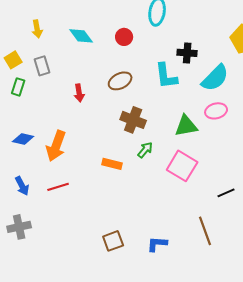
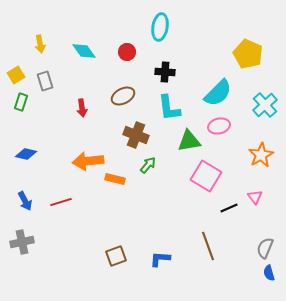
black cross: (187, 53) -> (165, 72), moved
cyan L-shape: (166, 76) -> (169, 108), moved
orange arrow: (56, 146) -> (88, 161), moved, turned 64
pink square: (182, 166) -> (206, 176), moved

